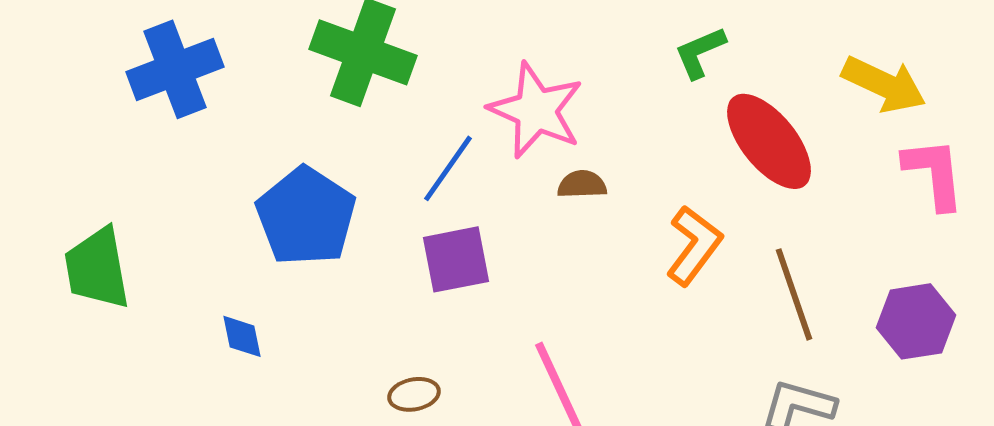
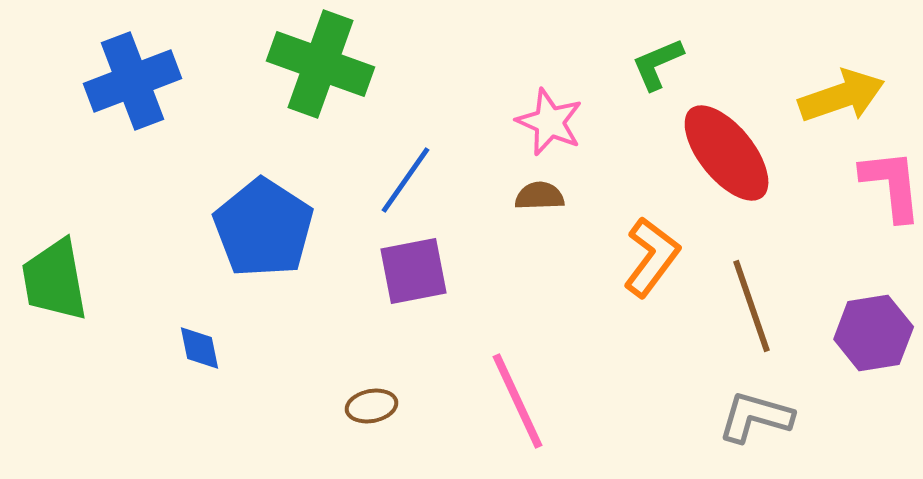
yellow arrow: (884, 84) -> (842, 96), turned -44
pink star: (536, 110) -> (550, 122), moved, size x0.7

